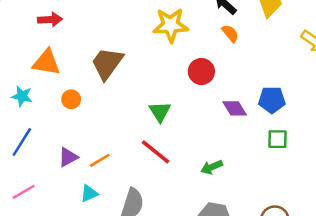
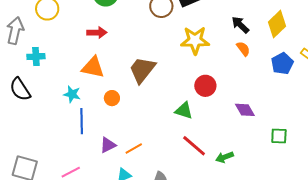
red circle: (201, 72) -> (205, 86), moved
blue pentagon: (272, 100) -> (282, 64), moved, turned -30
green triangle: (160, 112) -> (184, 110), turned -42
blue line: (22, 142) -> (82, 121), moved, turned -35
red line: (156, 152) -> (194, 146), moved

